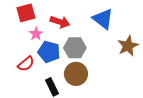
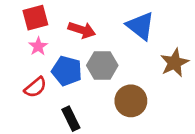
pink star: (36, 34) -> (38, 46), moved
brown circle: (76, 74) -> (131, 101), moved

